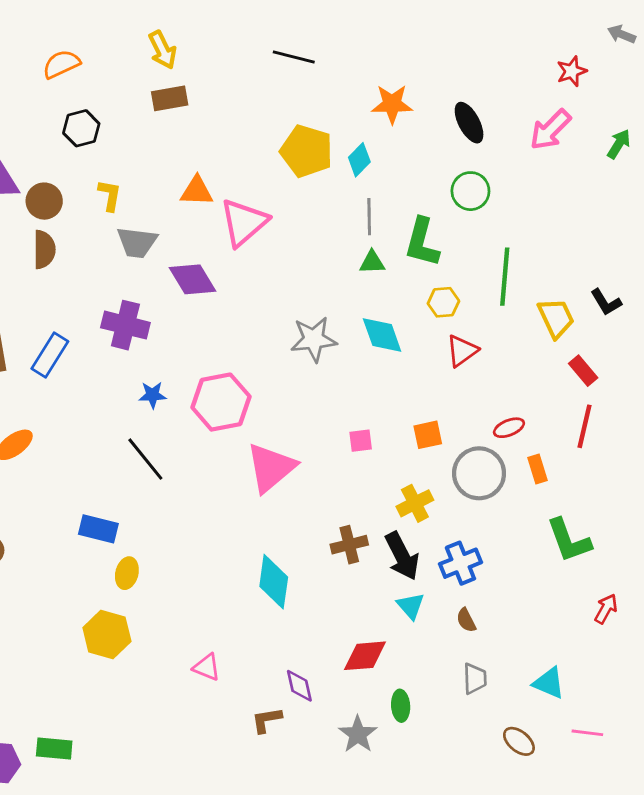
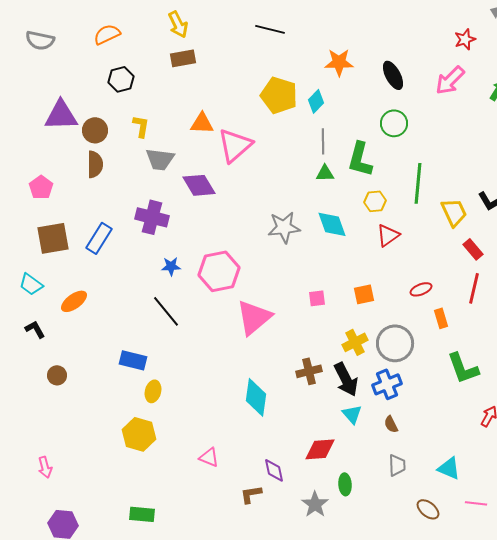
gray circle: (479, 473) -> (395, 343), moved
green rectangle: (54, 748) -> (142, 514), moved

